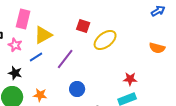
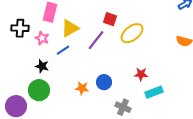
purple line: (65, 59) -> (96, 40), moved
red star: (130, 79) -> (141, 74), moved
orange star: (40, 95) -> (82, 88), moved

